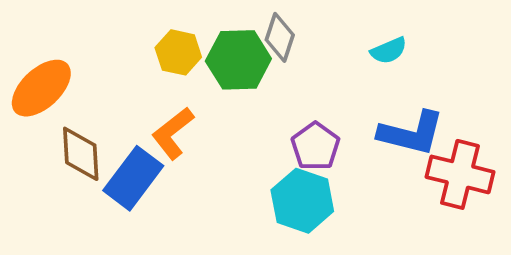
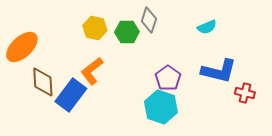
green hexagon: (238, 60) -> (127, 32), size x0.7
red cross: (460, 174) -> (245, 93), size x0.6

